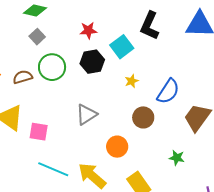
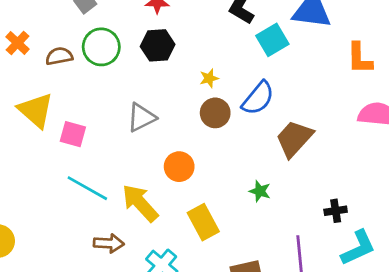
cyan square: (122, 47) -> (272, 40), moved
brown circle: (143, 117) -> (215, 113), moved

